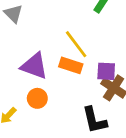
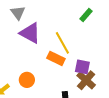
purple triangle: (34, 66) -> (30, 33), moved

